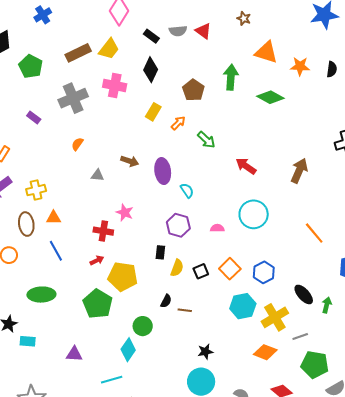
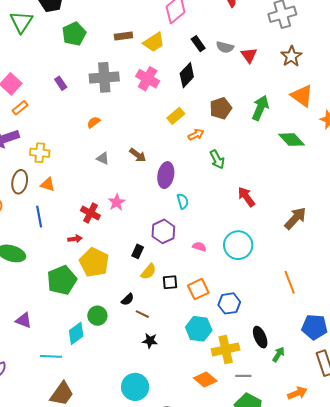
brown star: (244, 18) -> (291, 56), size x1.5
brown rectangle: (78, 53) -> (123, 36), size x0.7
black star: (205, 352) -> (150, 341), moved

